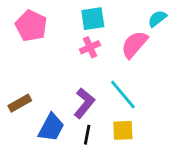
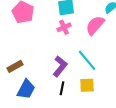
blue trapezoid: (51, 127) -> (26, 89), moved

